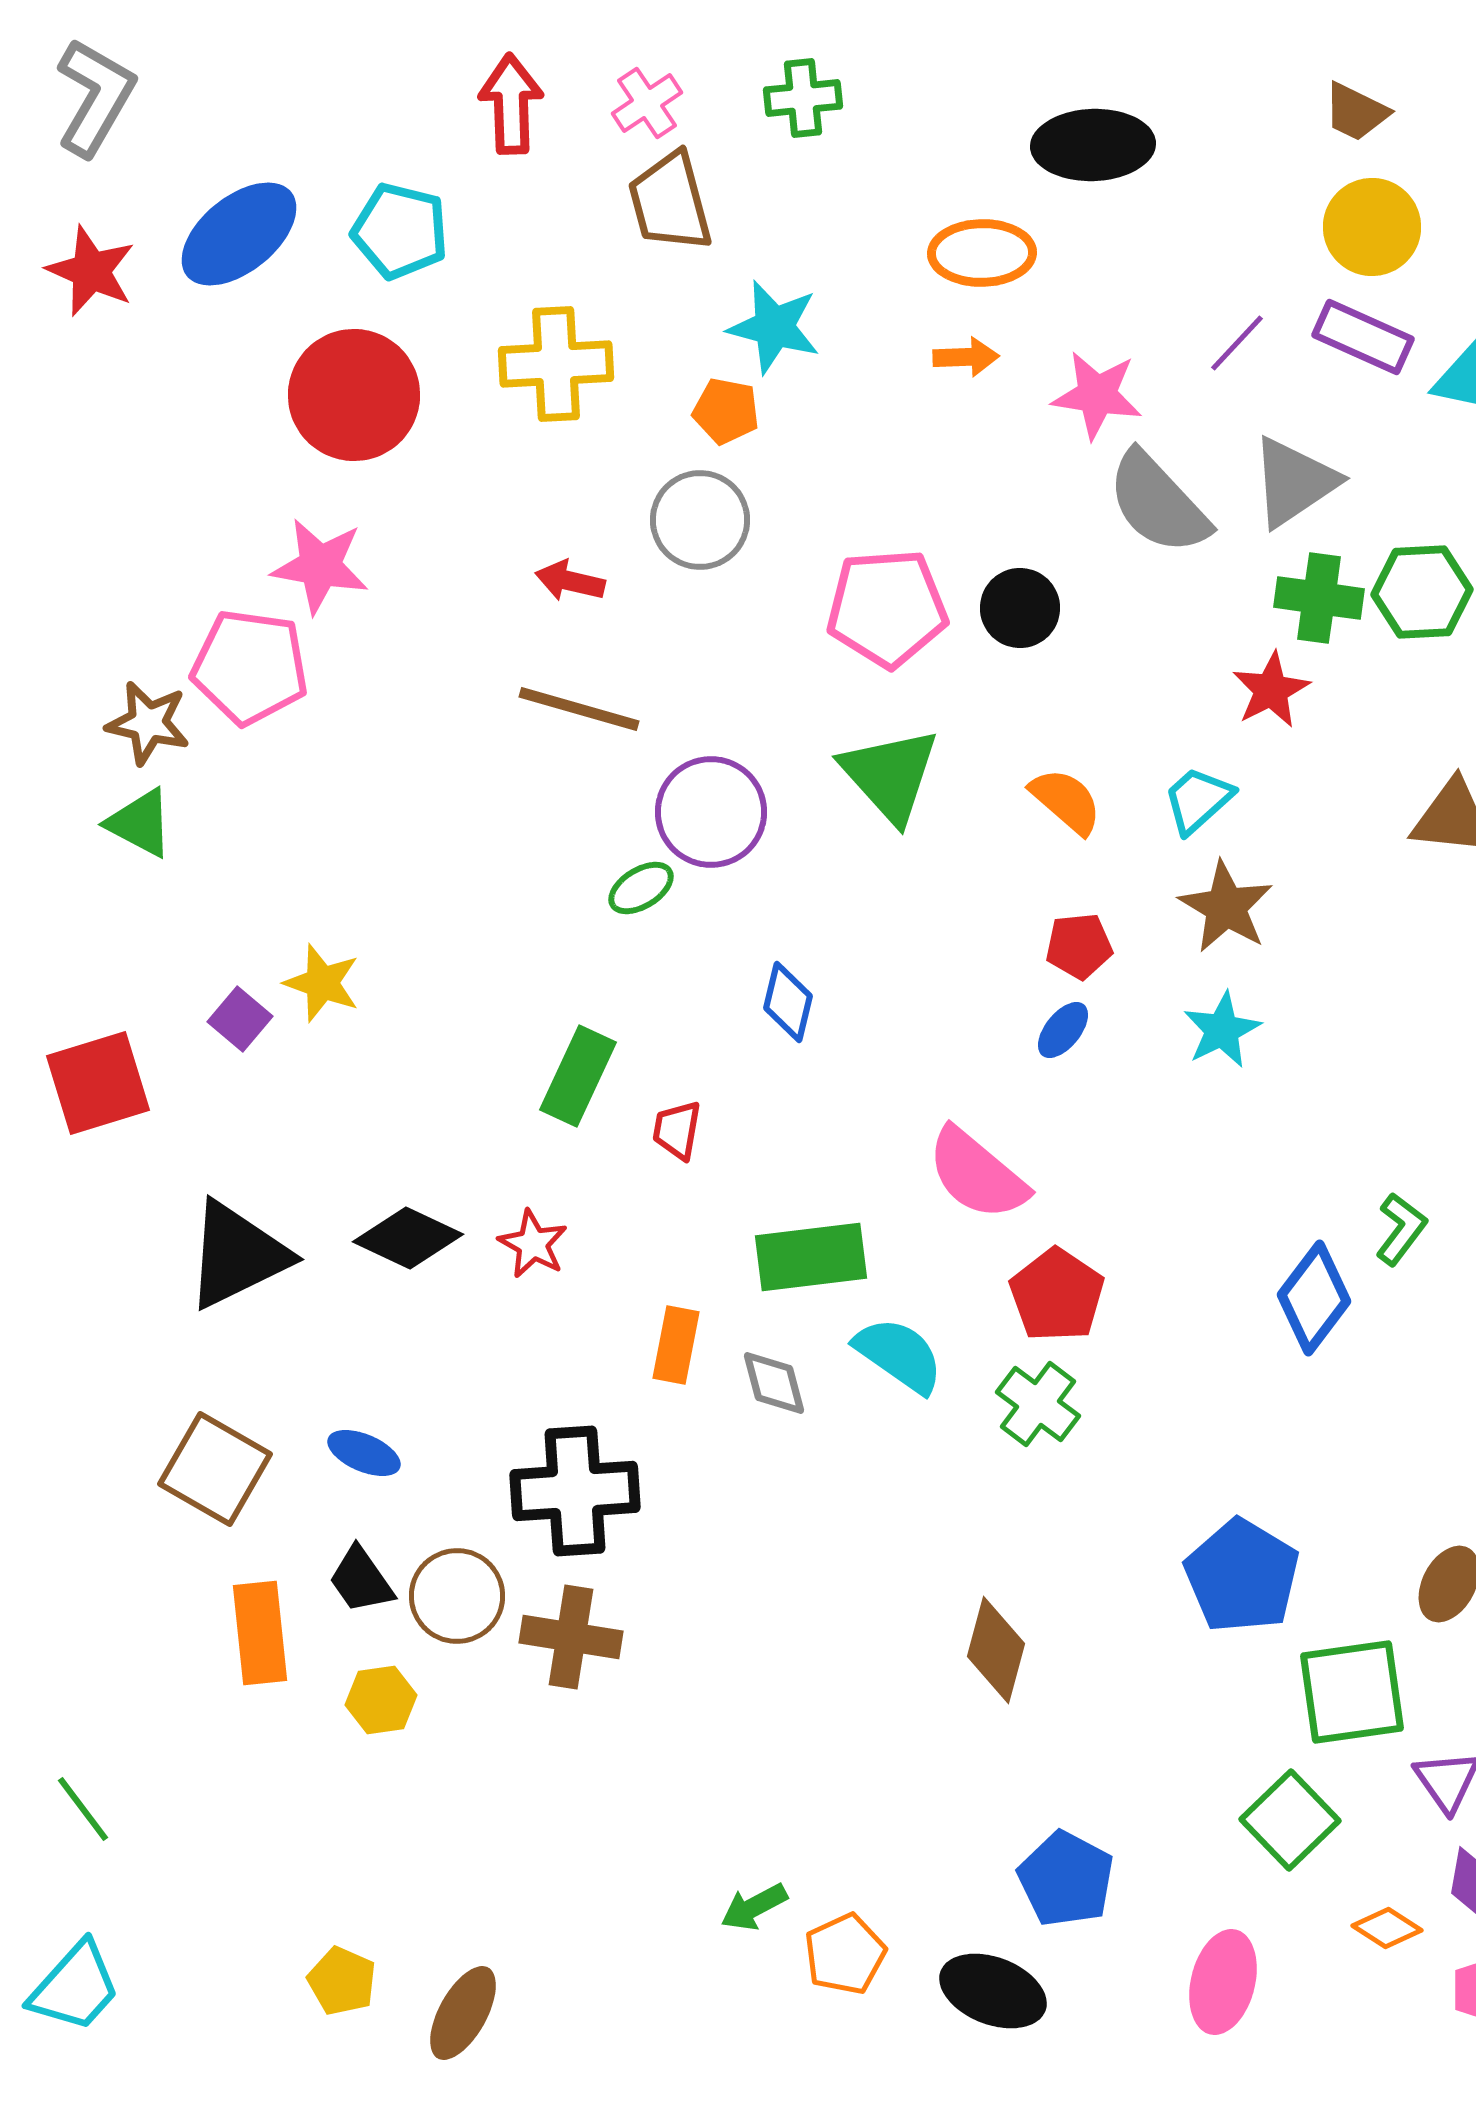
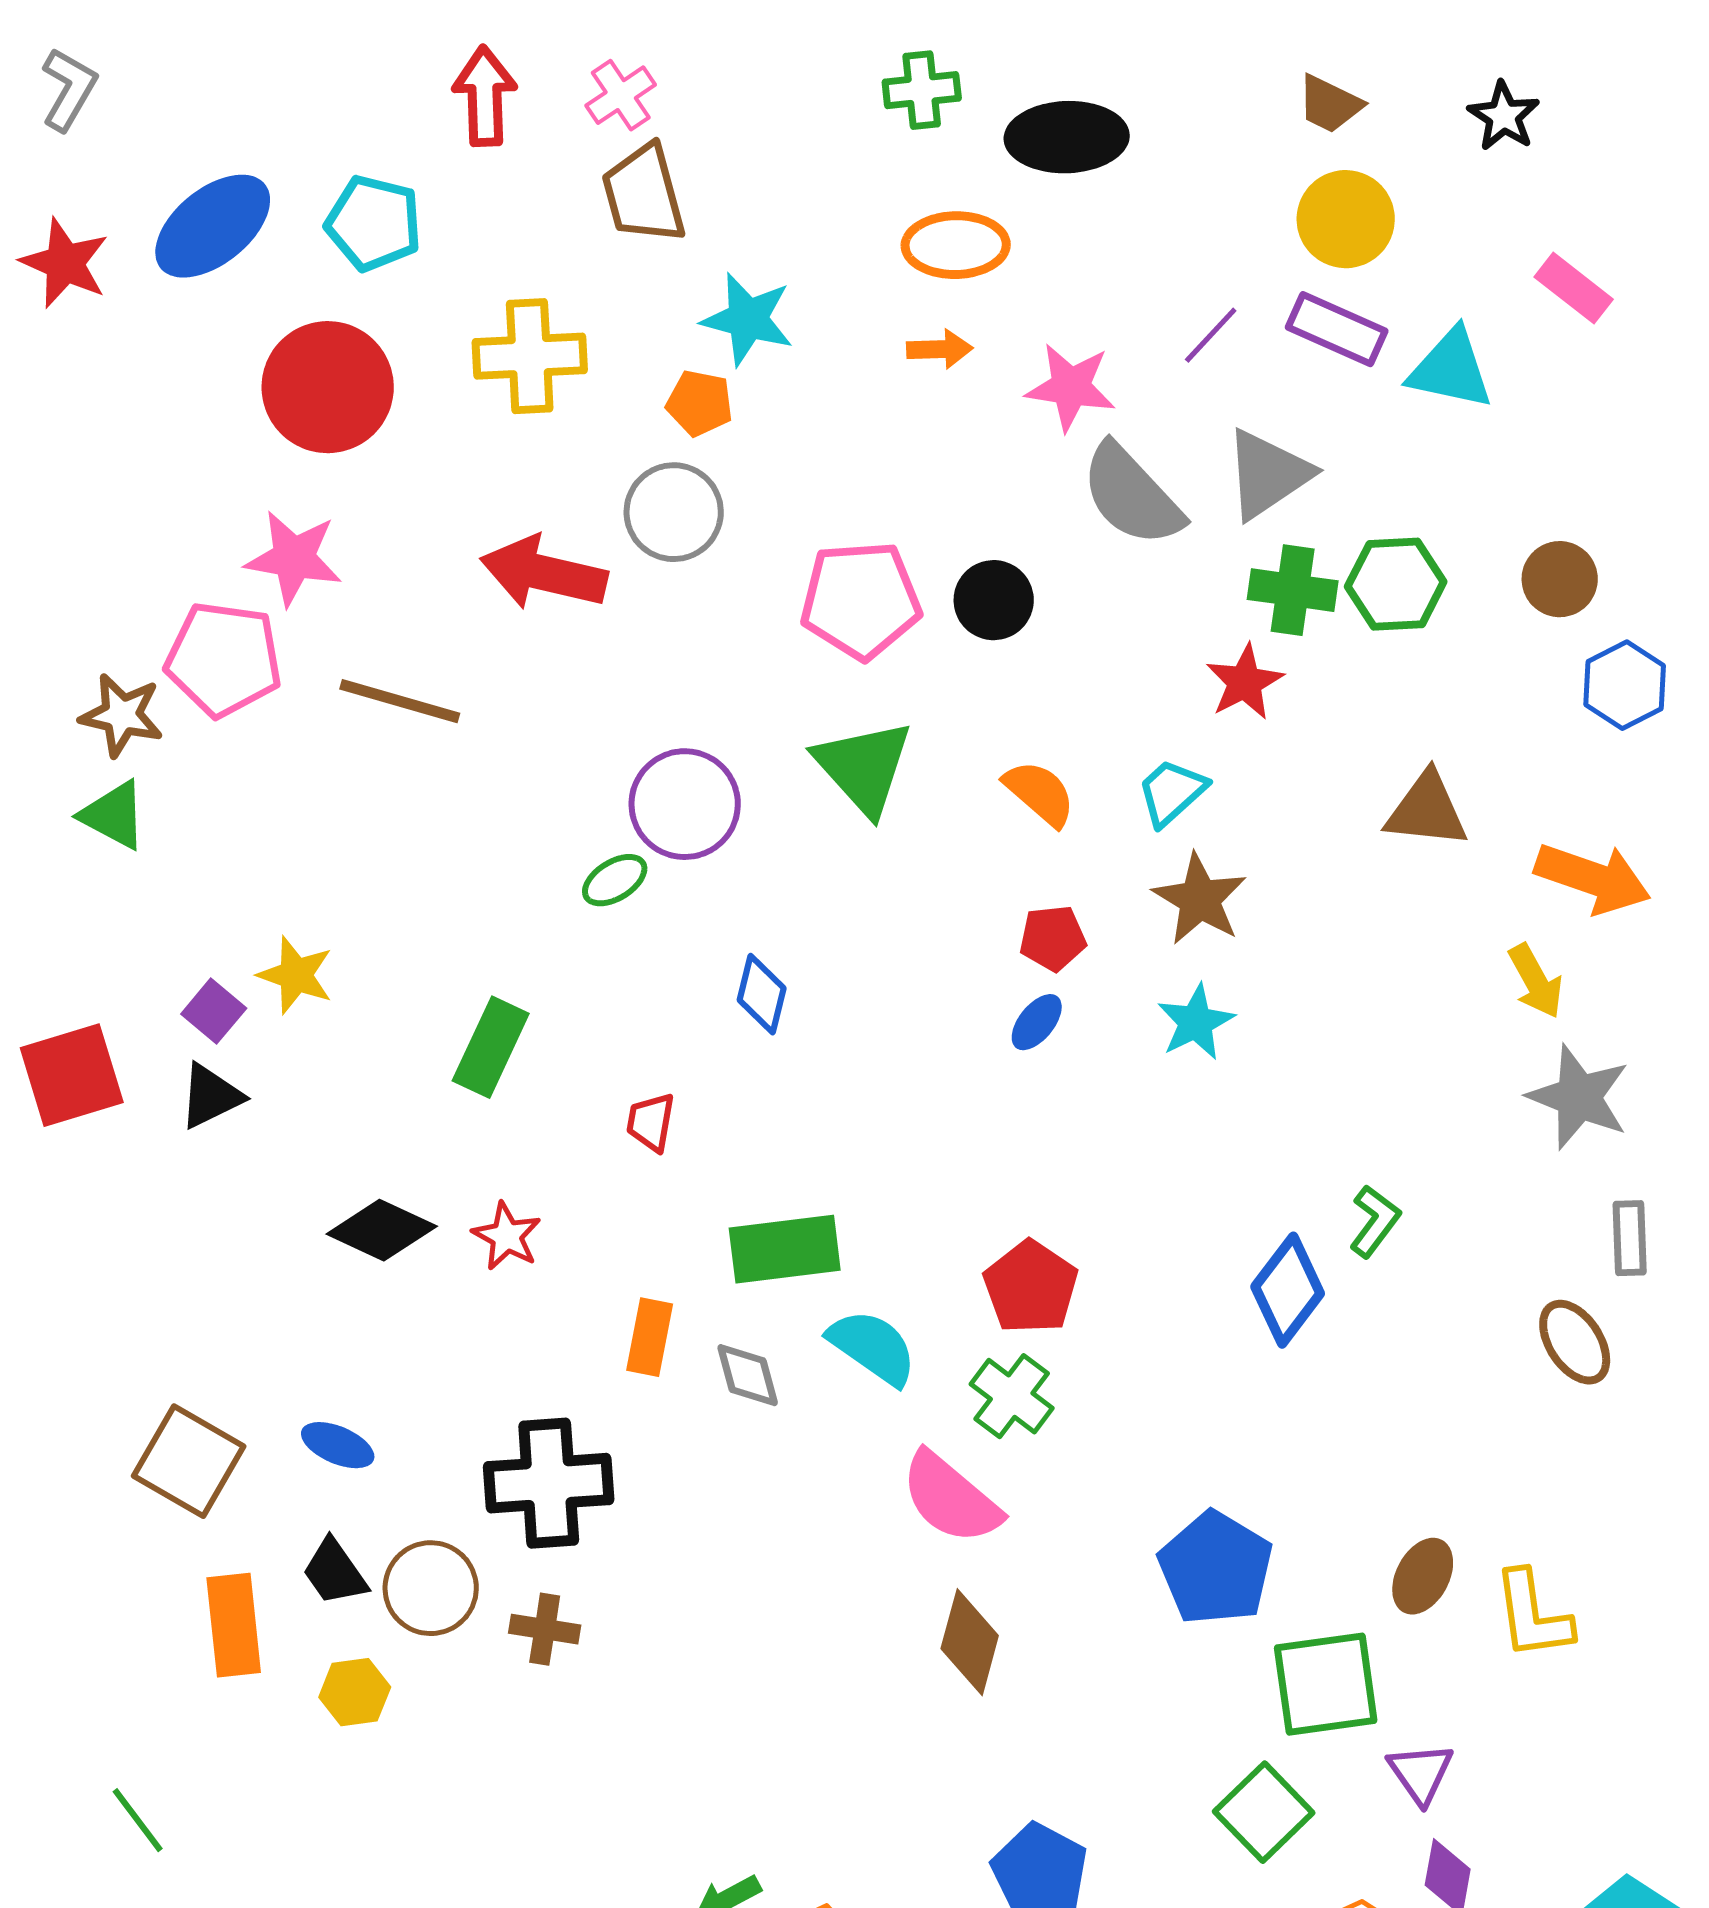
gray L-shape: (95, 97) -> (69, 89), size x0.7
green cross: (803, 98) -> (922, 90), moved
red arrow: (570, 581) -> (544, 573), size x1.8
brown line: (579, 709) -> (400, 701), moved
green rectangle: (578, 1076) -> (491, 1047), moved
pink semicircle: (977, 1174) -> (951, 1498), moved
black triangle: (237, 1255) -> (211, 1096), moved, size x0.6
brown cross: (571, 1637) -> (545, 1629), size x0.7
green line: (83, 1809) -> (138, 1820), moved

